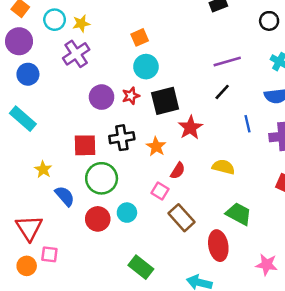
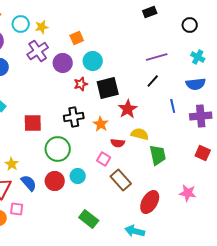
orange square: (140, 37) -> (77, 38), moved
purple circle: (102, 97) -> (63, 63), moved
red square: (85, 145) -> (33, 123), moved
yellow semicircle: (223, 167) -> (140, 134), moved
yellow star: (43, 169) -> (12, 164), moved
red semicircle: (178, 171) -> (118, 143), turned 64
blue semicircle: (65, 196) -> (29, 183), moved
green trapezoid: (239, 214) -> (158, 155), moved, turned 50
red ellipse: (218, 246) -> (150, 202), turned 40
pink star: (267, 265) -> (188, 193), moved

